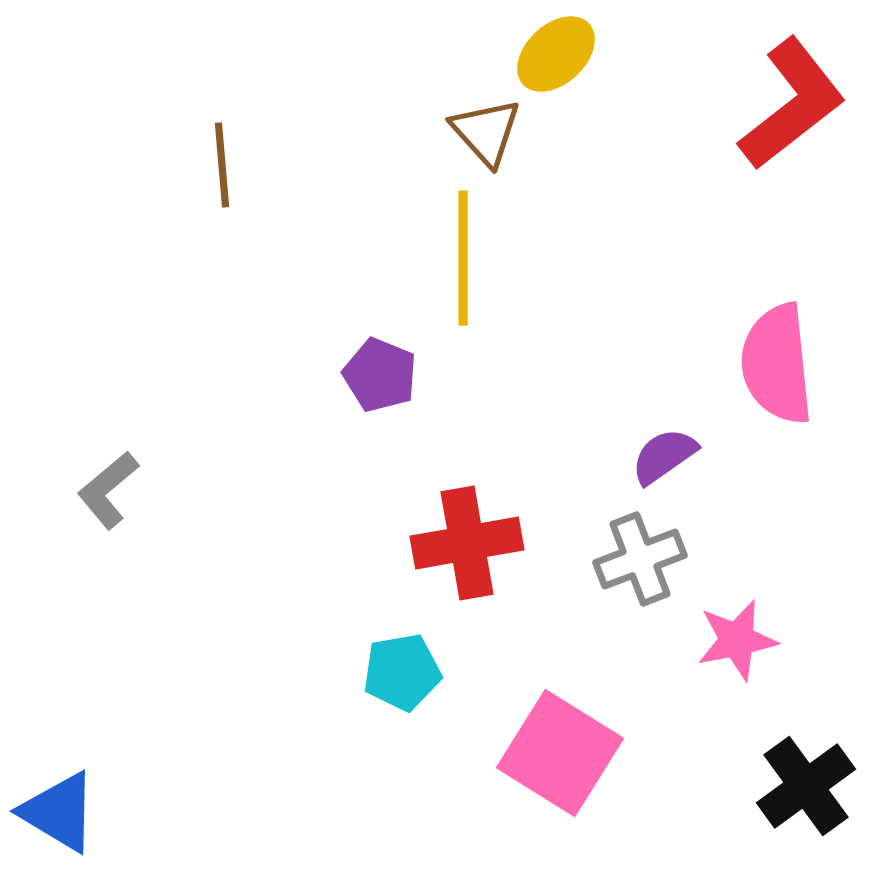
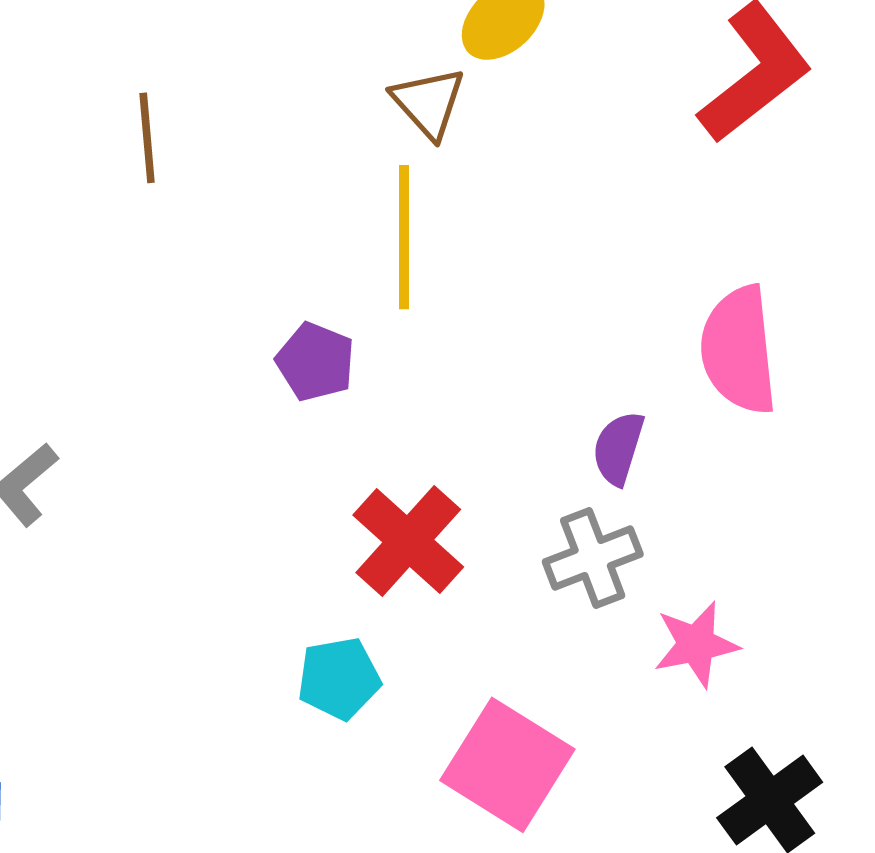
purple semicircle: (664, 456) -> (618, 448), turned -38
red cross: (467, 543) -> (408, 541), turned -38

